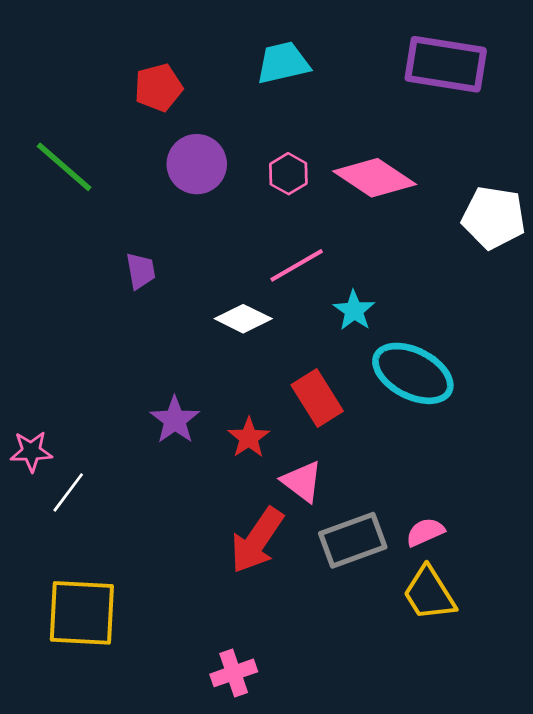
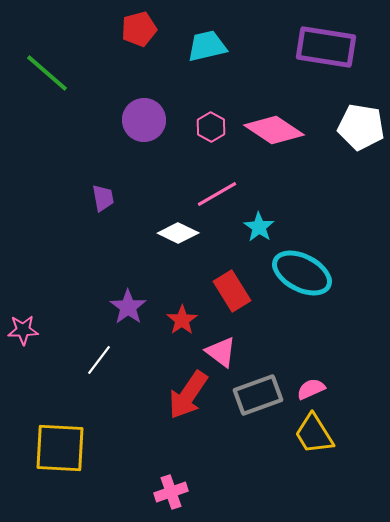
red pentagon: (158, 88) -> (139, 29), moved
green line: (64, 167) -> (47, 73), moved
white pentagon: (494, 217) -> (361, 127), moved
white line: (68, 492) -> (99, 360), moved

